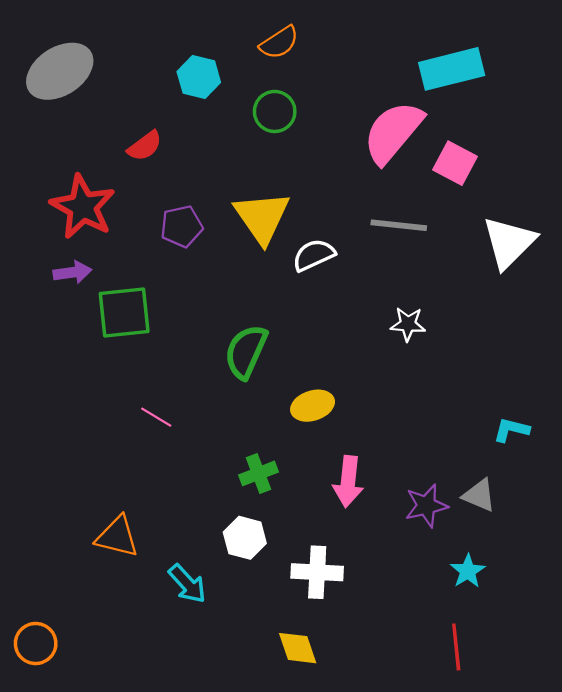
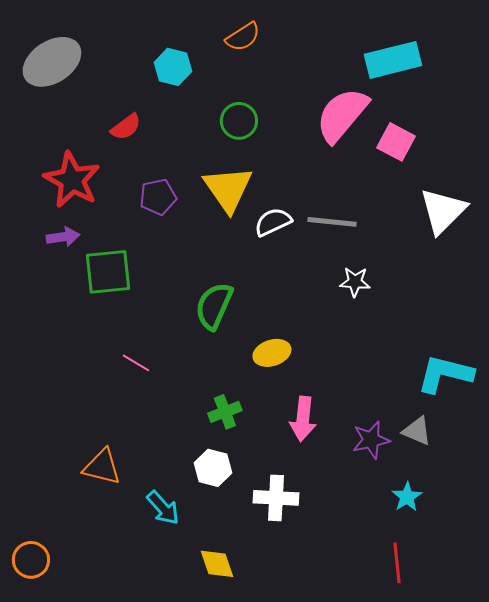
green circle: (275, 111) -> (239, 121), moved
gray line: (399, 225) -> (332, 222), moved
cyan L-shape: (511, 430) -> (445, 374), size x1.8
yellow diamond: (298, 648) -> (217, 564), moved

